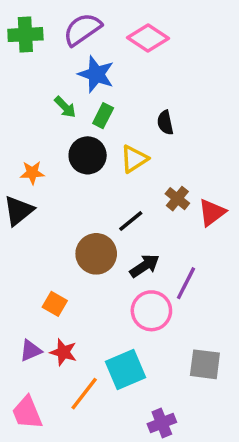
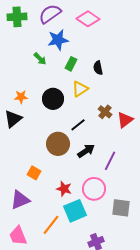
blue star: (96, 74) -> (58, 40), turned -30
green rectangle: (103, 116) -> (71, 64), moved
black circle: (88, 155) -> (53, 99), moved
pink circle: (151, 311) -> (94, 189), moved
purple triangle: (31, 350) -> (20, 200), size x1.5
red star: (63, 352) -> (64, 189), moved

